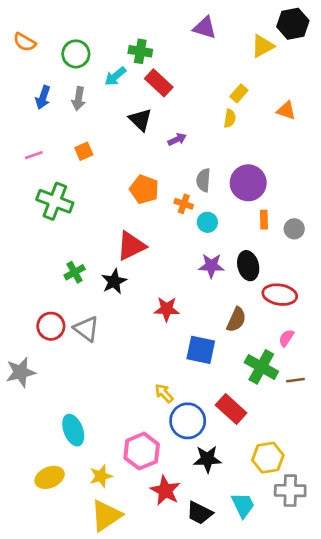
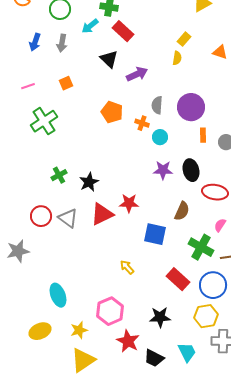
purple arrow: (177, 139) -> (137, 74), size x1.5
green cross: (55, 201) -> (44, 121), turned 36
red triangle: (131, 246) -> (102, 214), moved
blue circle: (188, 421) -> (213, 285), moved

